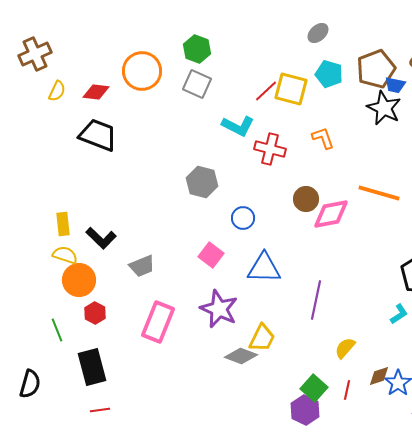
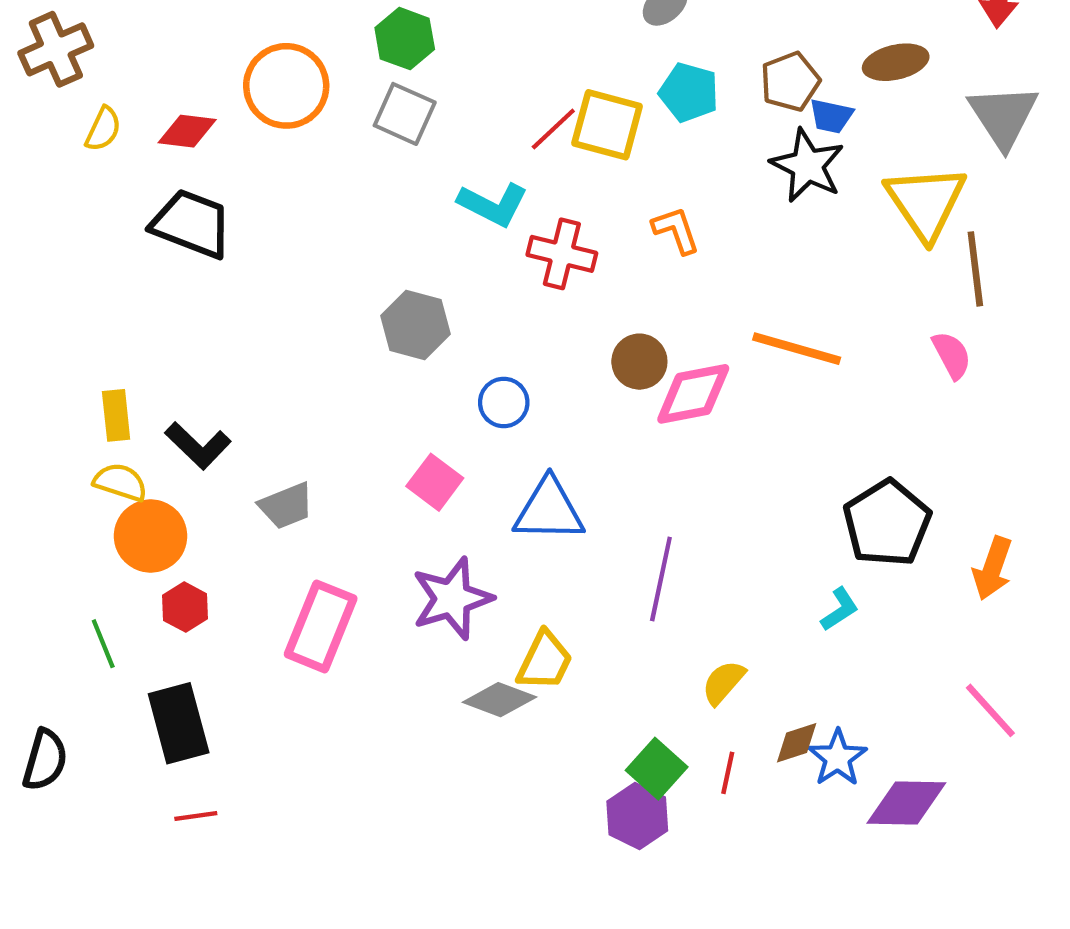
brown pentagon: (376, 69) -> (790, 82), size x0.7
purple star: (219, 309) -> (452, 598), turned 30

